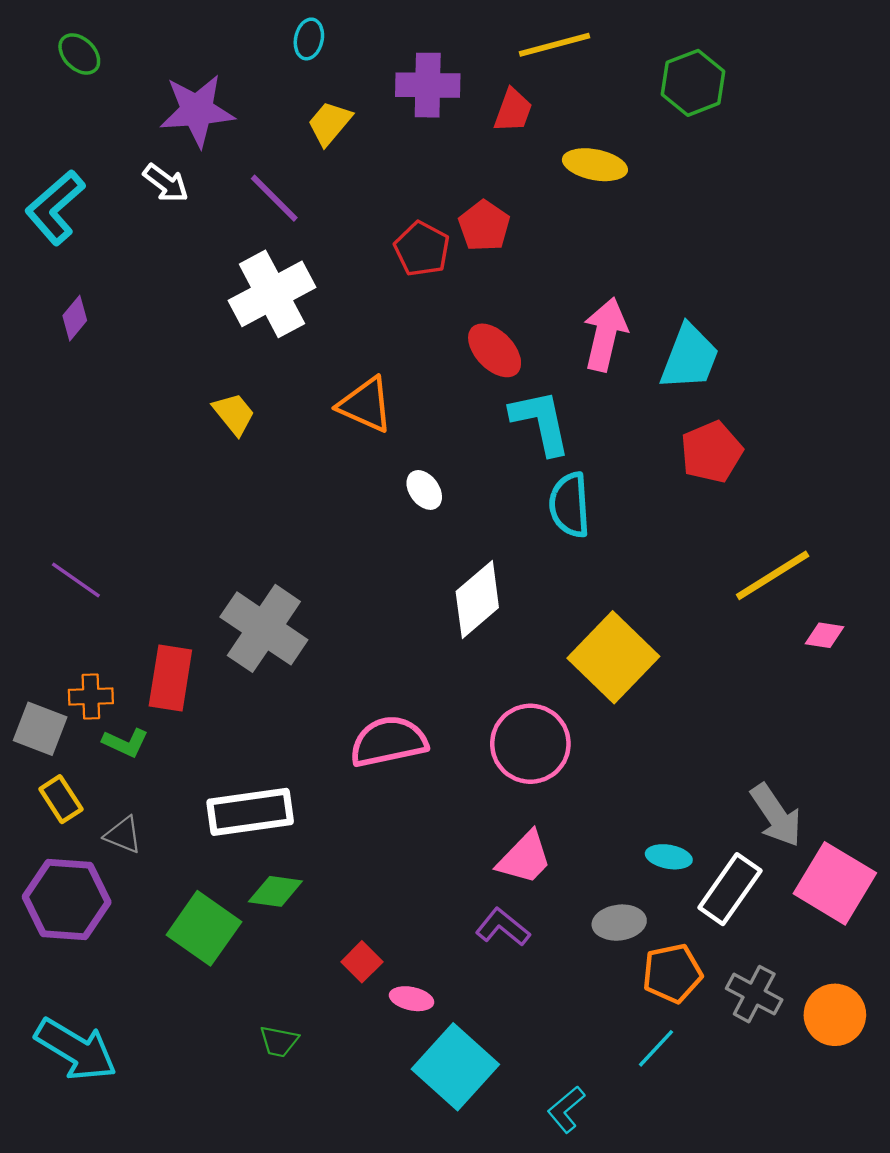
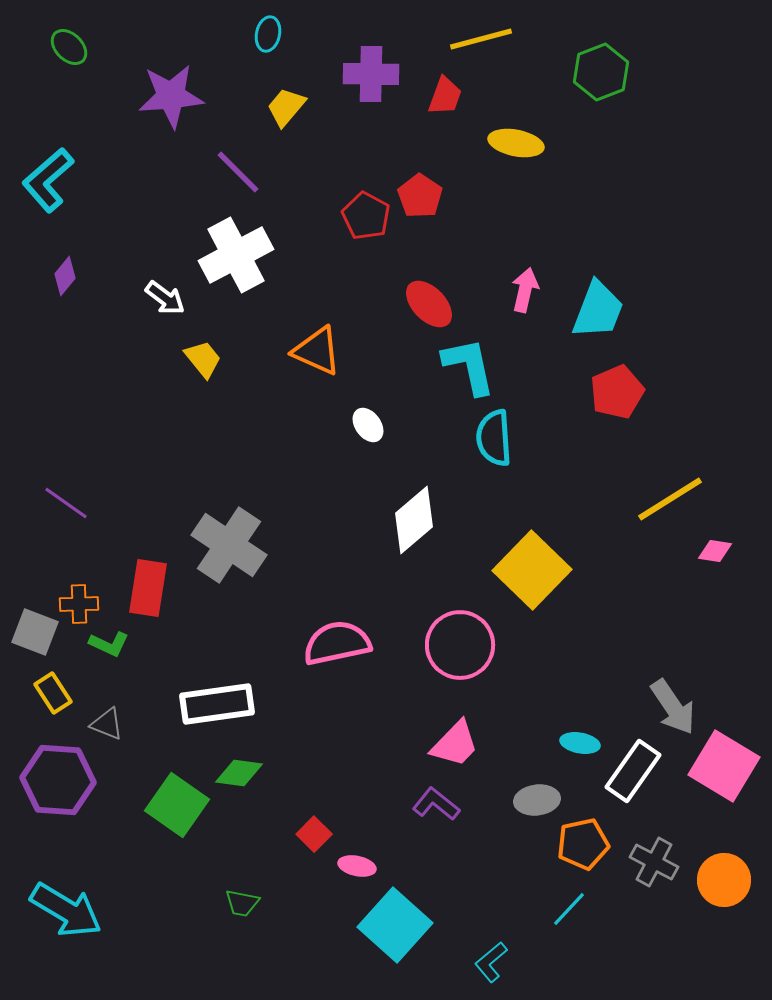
white arrow: (166, 183) -> (165, 298), moved
pink arrow: (605, 334) -> (525, 290), size x0.7

